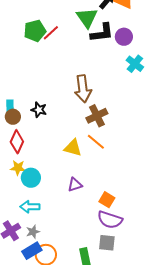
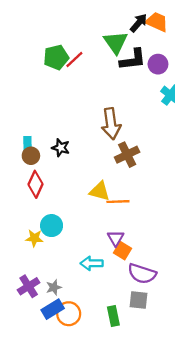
orange line: (96, 142) -> (118, 202), moved, turned -42
yellow star: (18, 168) -> (34, 238), moved
purple triangle: (75, 185) -> (116, 238), moved, turned -42
orange square: (107, 200) -> (122, 251), moved
cyan arrow: (30, 207) -> (92, 263), moved

